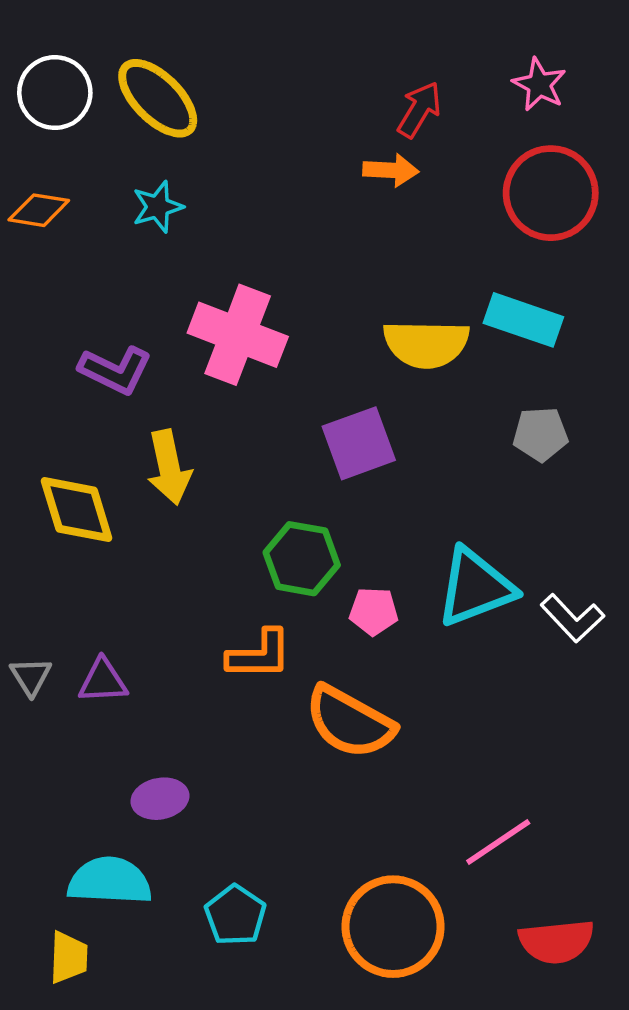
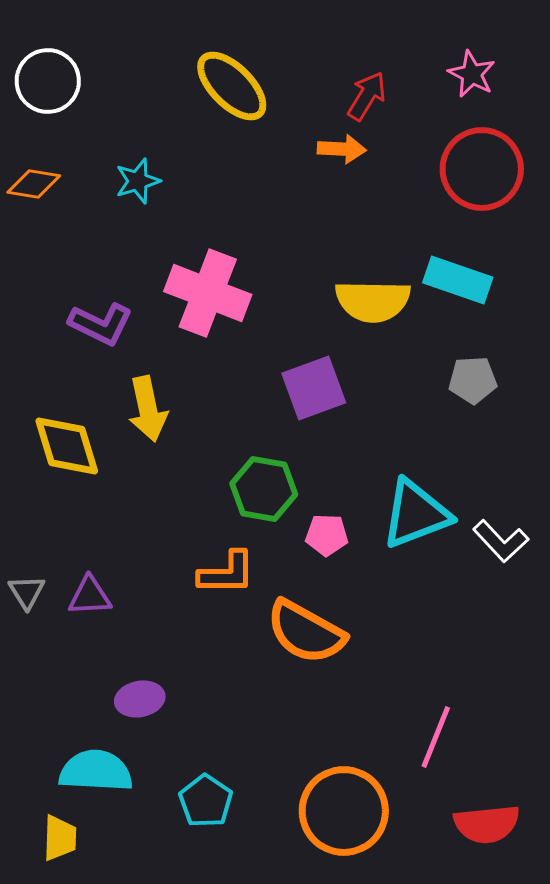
yellow ellipse: (158, 98) -> (232, 86), moved
pink line: (498, 842) -> (436, 737), turned -34

